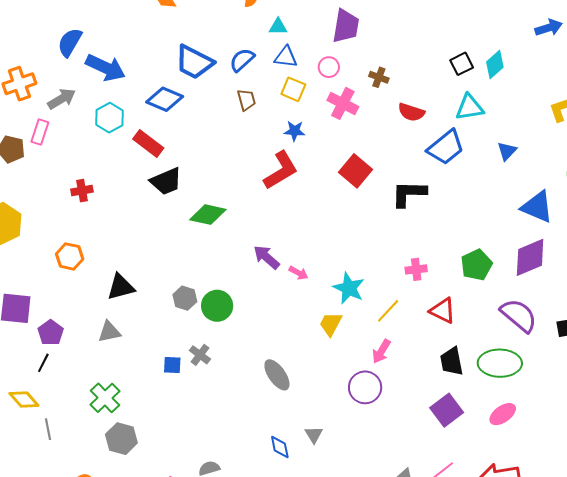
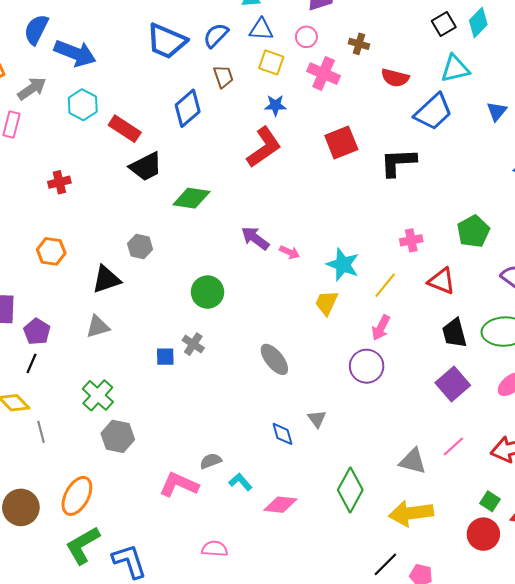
blue diamond: (165, 99) -> (188, 108), moved, turned -60
red square: (355, 171) -> (341, 143), turned 32
gray hexagon: (185, 298) -> (140, 246), moved

